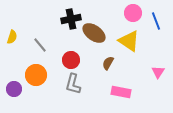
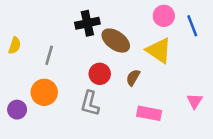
gray line: (40, 45) -> (49, 55), turned 56
red circle: (71, 60) -> (100, 74), moved
pink triangle: (158, 72) -> (195, 101), moved

